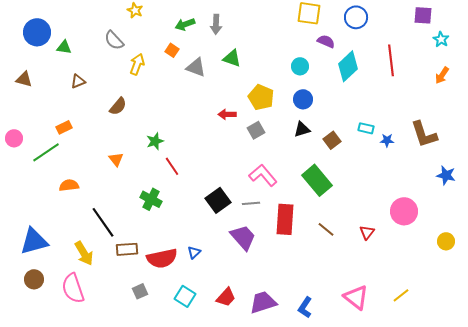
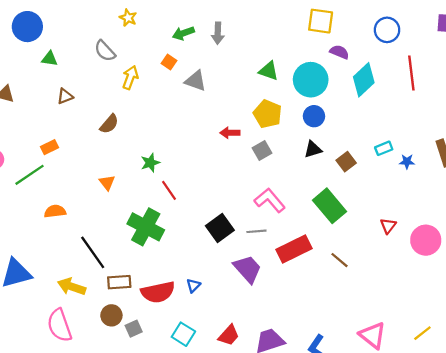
blue circle: (356, 17) -> (387, 30), moved
blue circle: (37, 32) -> (27, 27), moved
green triangle: (232, 58) -> (269, 71), moved
cyan circle: (300, 66) -> (311, 80), size x1.8
cyan rectangle: (366, 128) -> (384, 148), turned -35
green cross: (151, 199) -> (146, 227), size x1.5
red rectangle: (285, 219) -> (294, 249), turned 60
red triangle: (367, 232) -> (388, 226), moved
yellow arrow: (84, 253) -> (72, 287), turned 140
brown circle: (34, 279) -> (111, 315), moved

